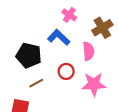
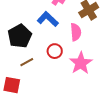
black pentagon: (29, 55) -> (20, 36), turned 30
pink star: (94, 84) -> (81, 63), turned -30

